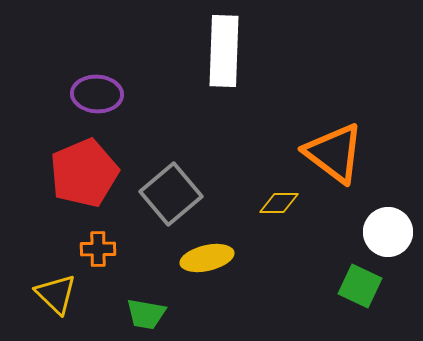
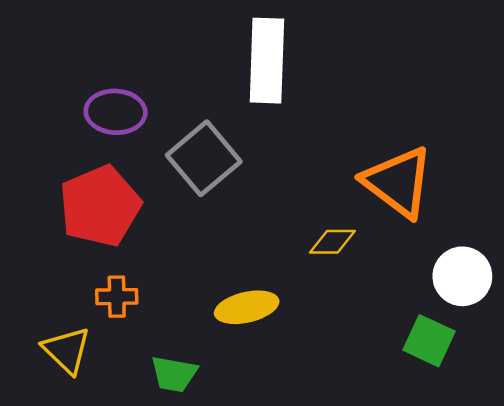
gray square: (171, 194) -> (204, 158), moved

